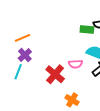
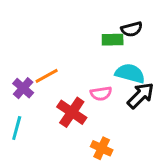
orange line: (22, 38) -> (47, 76), moved
cyan line: (18, 72) -> (17, 128), moved

